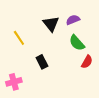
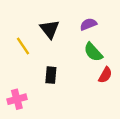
black triangle: (51, 24) -> (50, 29), moved
black rectangle: (42, 62) -> (51, 75), turned 32

